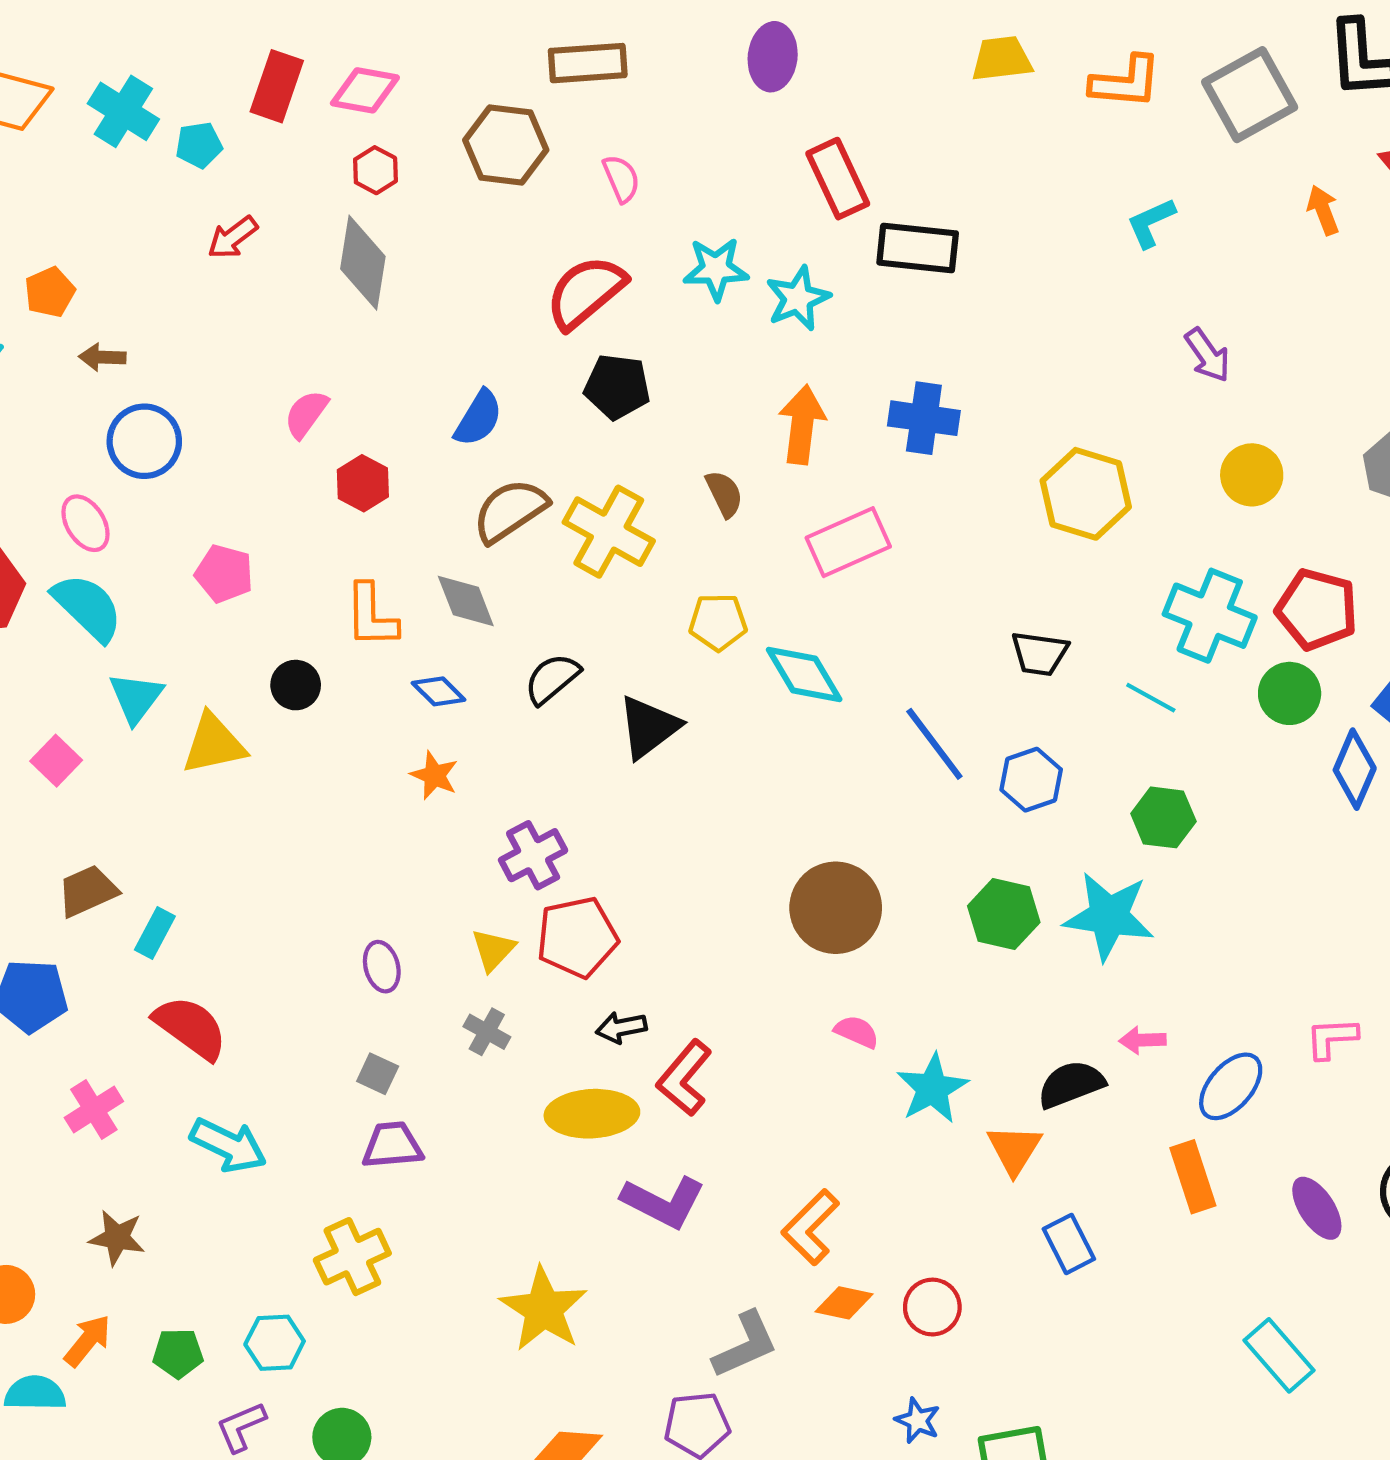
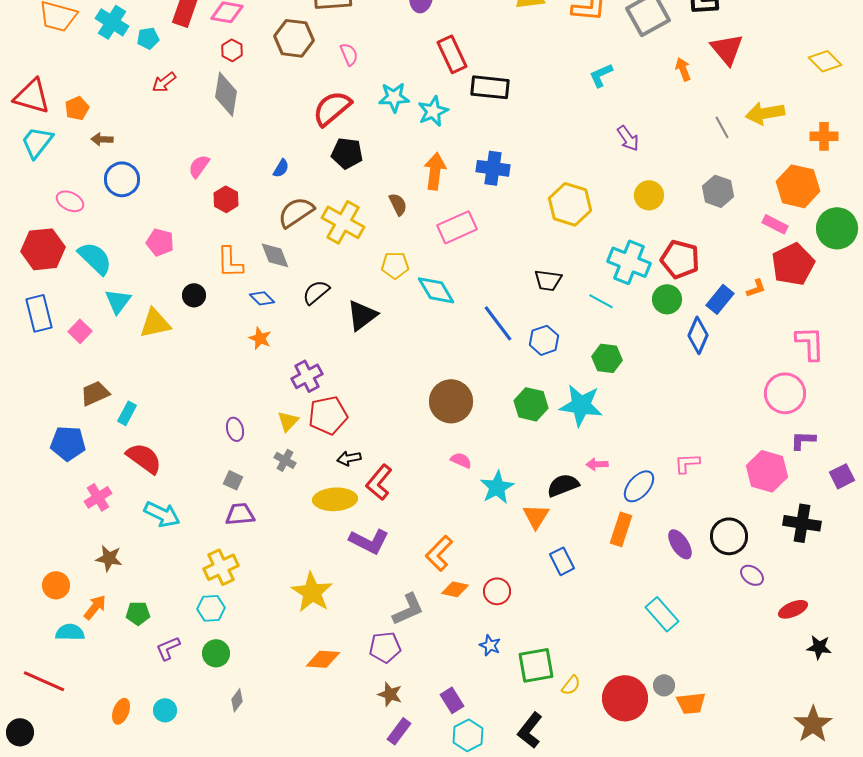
blue semicircle: (478, 418) -> (281, 168), size x0.7
pink ellipse: (85, 523) -> (70, 201), moved, turned -32
orange rectangle: (1193, 1177) -> (621, 529), turned 36
cyan hexagon: (275, 1343) -> (211, 608), moved

